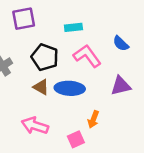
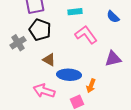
blue semicircle: (121, 44) -> (113, 17), moved
black pentagon: (45, 57) -> (40, 30), moved
blue ellipse: (70, 88) -> (69, 75), moved

